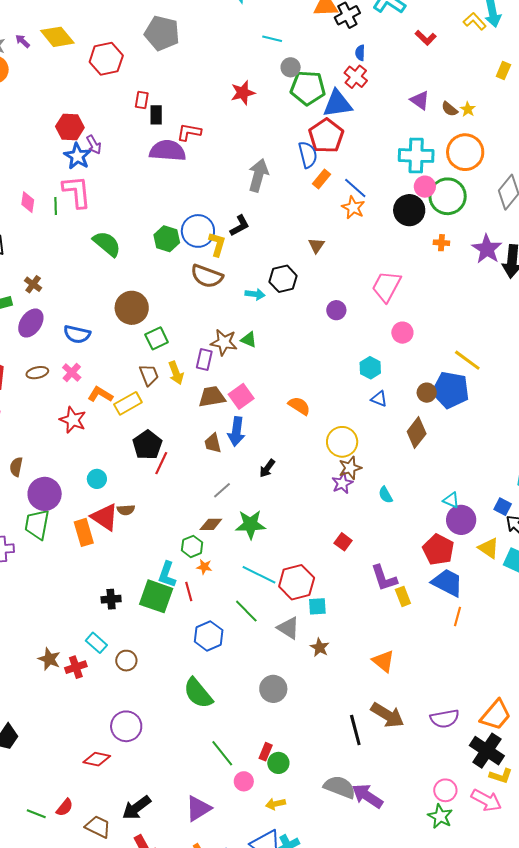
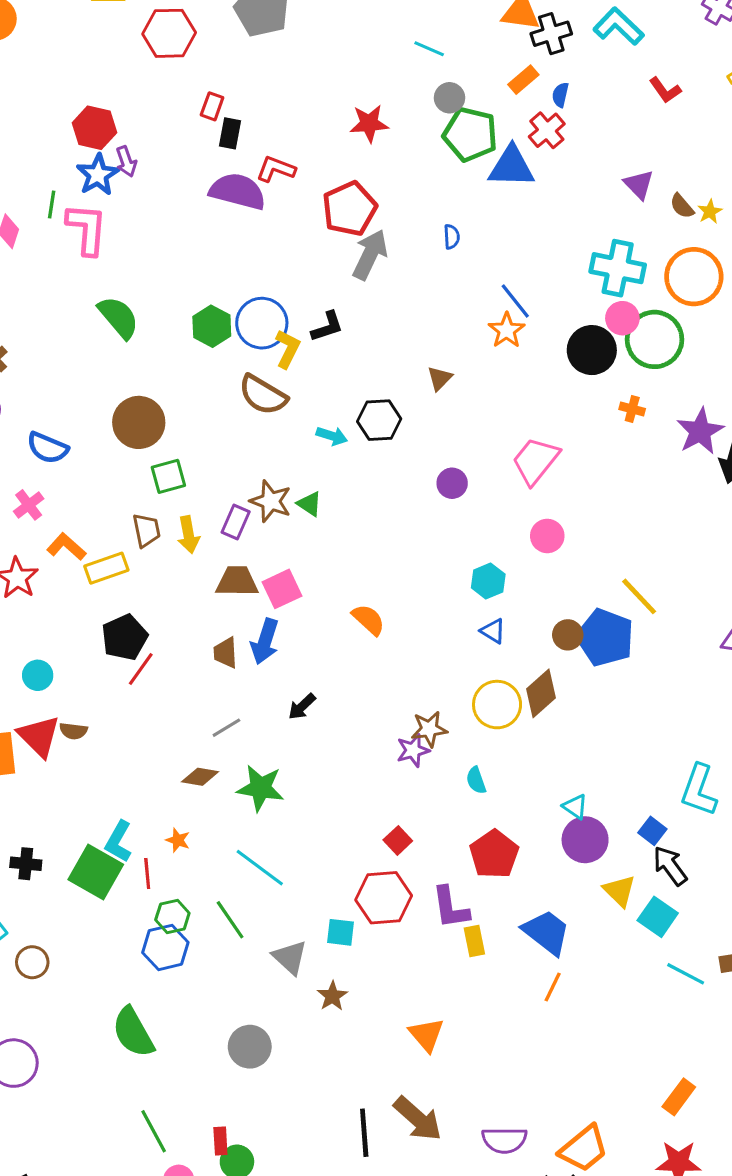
red pentagon: (326, 136) -> (349, 209), moved
blue semicircle: (308, 155) -> (452, 237), size x0.6
orange rectangle: (322, 179) -> (523, 80), moved
green line: (56, 206) -> (52, 205), moved
yellow circle: (342, 442) -> (497, 705), moved
green hexagon: (192, 546) -> (172, 916), moved
red pentagon: (438, 550) -> (494, 854), moved
red hexagon: (297, 582) -> (384, 898), moved
red rectangle: (266, 752) -> (220, 1141), turned -36

